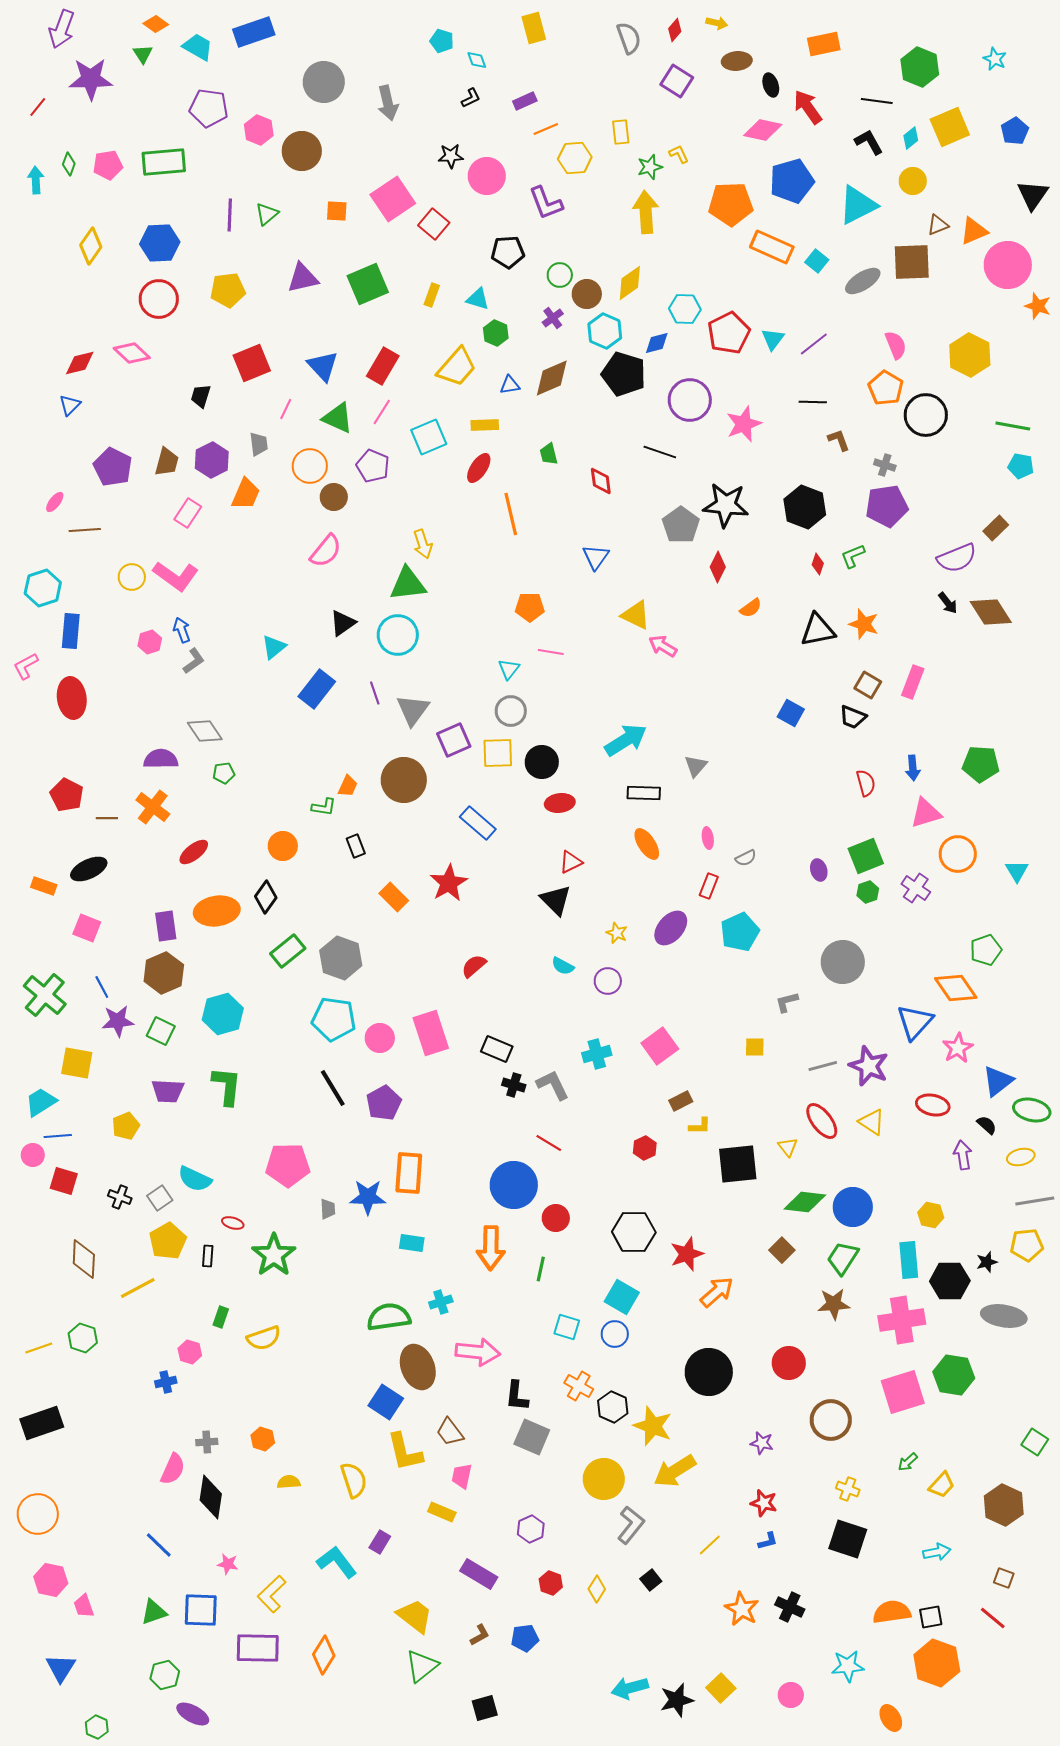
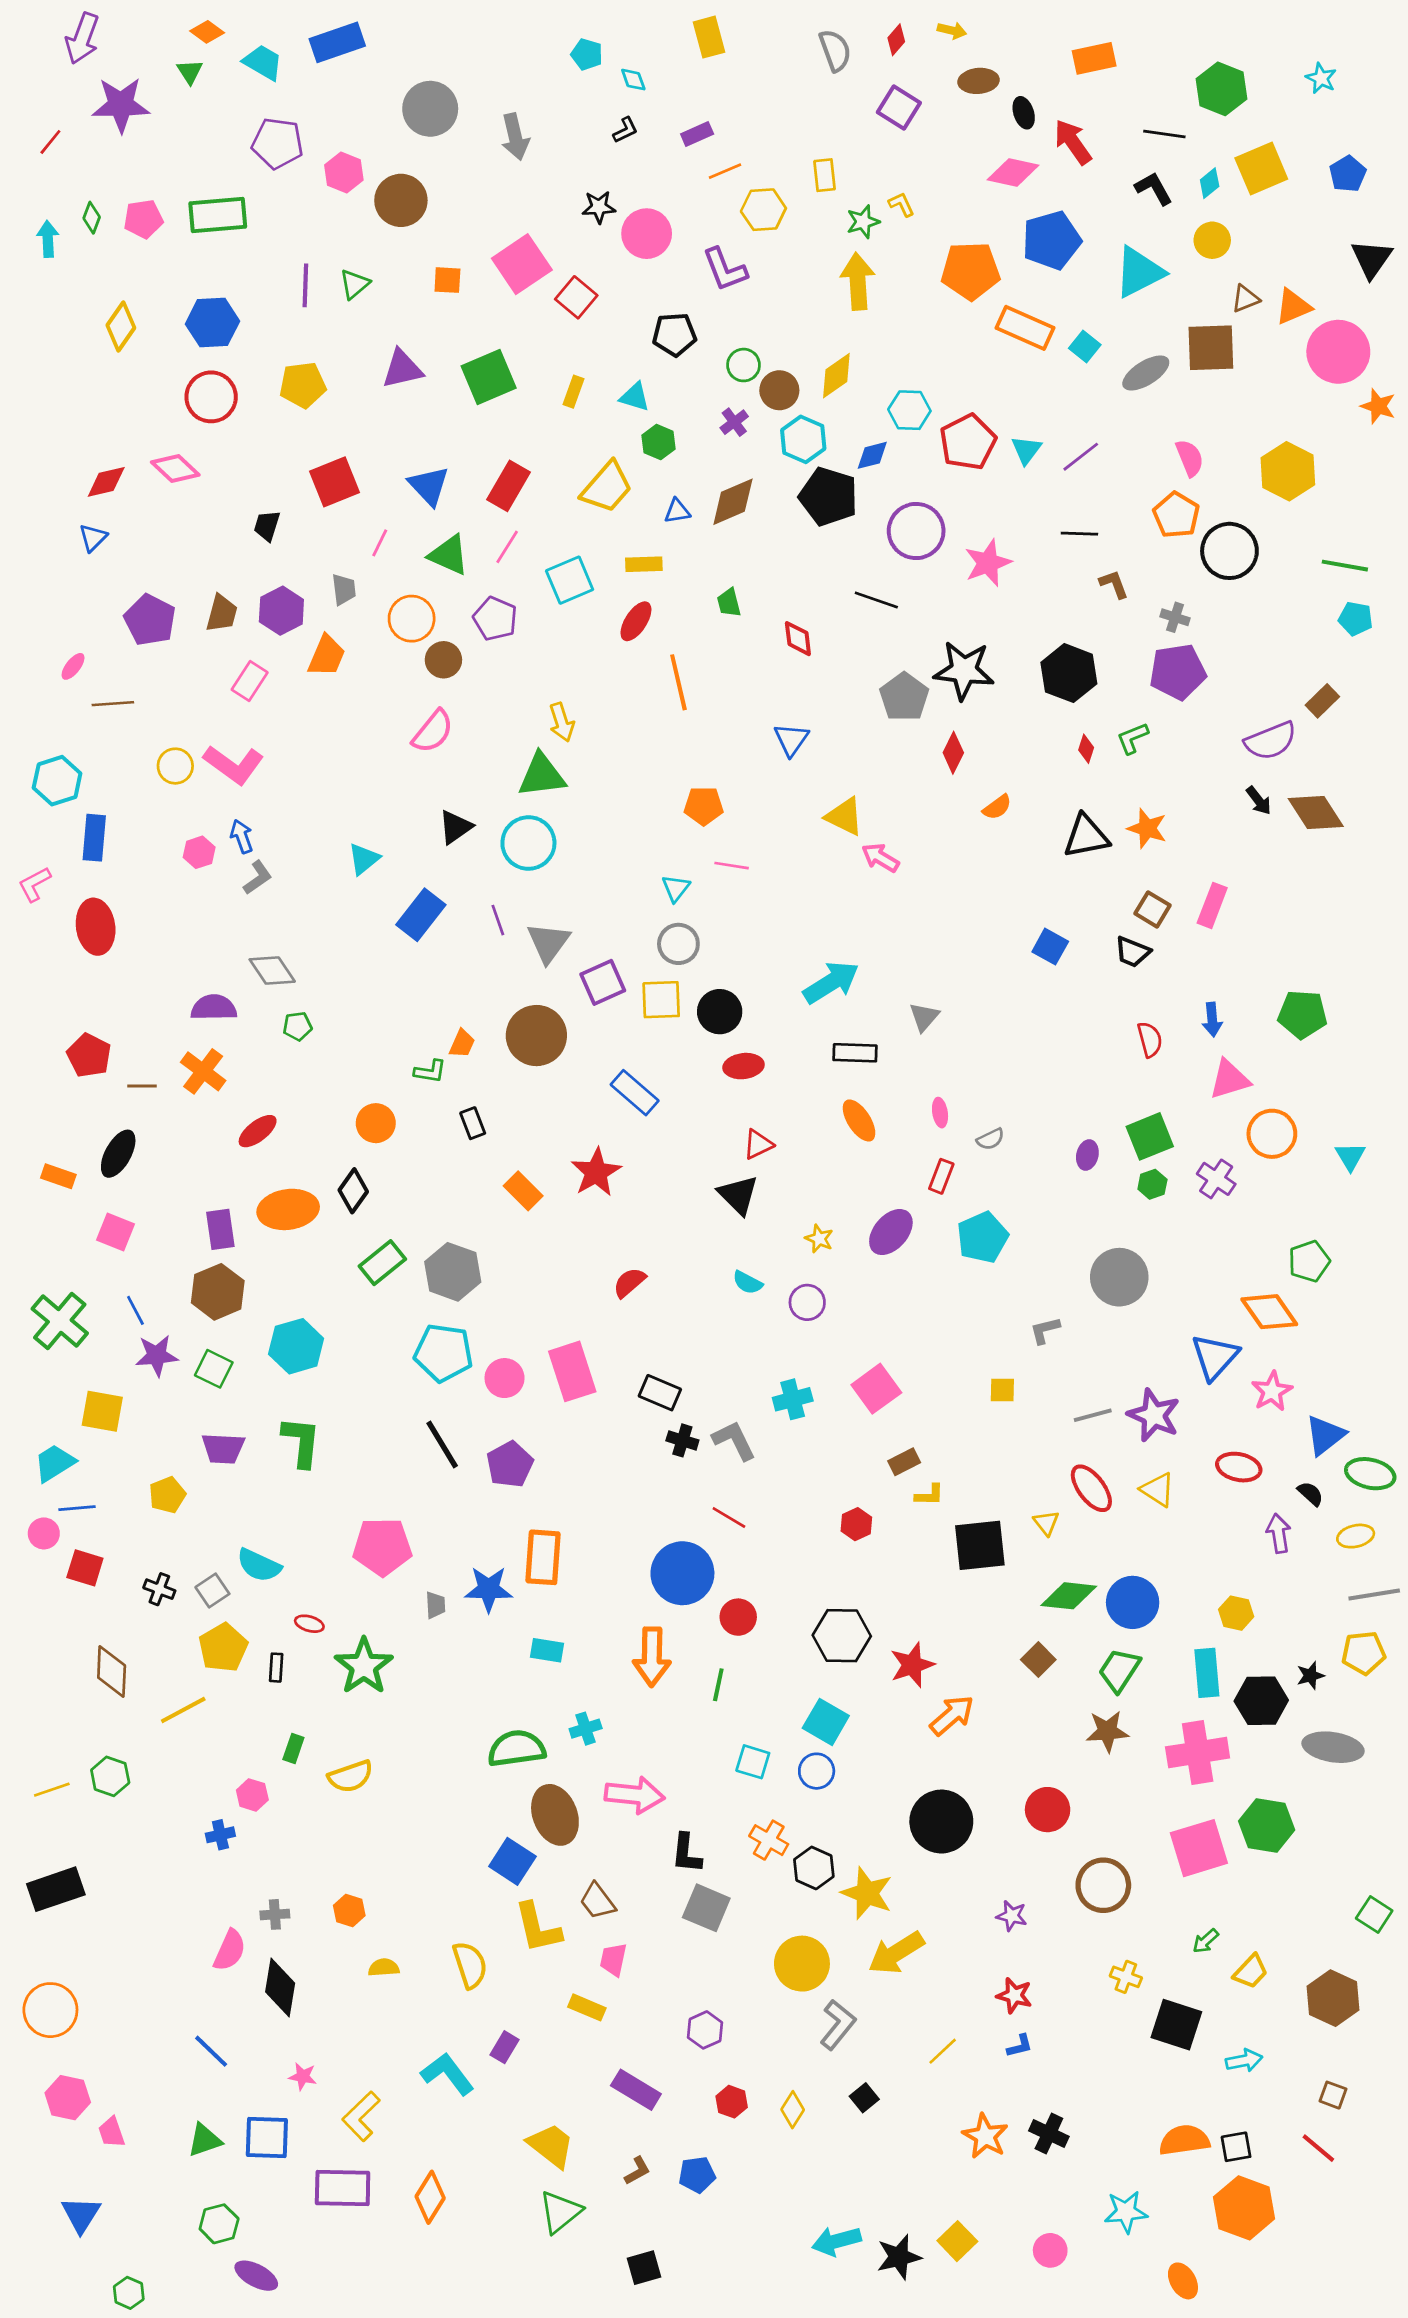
black ellipse: (89, 869) -> (118, 1154), turned -36
purple ellipse: (819, 870) -> (1087, 1155), turned 30
black square: (848, 1539) -> (1176, 2025), moved

